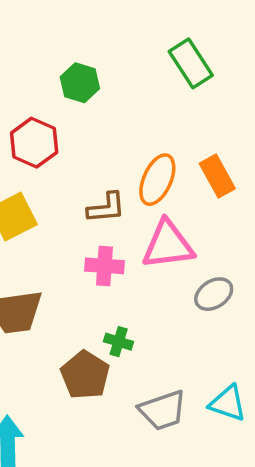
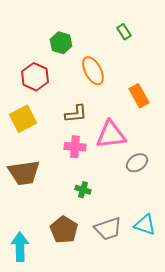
green rectangle: (191, 63) -> (124, 32), size x0.6
orange ellipse: (157, 180) -> (93, 71), moved, turned -52
brown pentagon: (85, 375) -> (64, 230), moved

